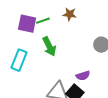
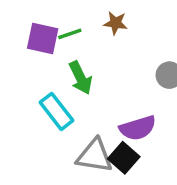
cyan rectangle: (19, 60) -> (56, 111), moved, turned -60
purple semicircle: (83, 76) -> (138, 128), size x1.5

